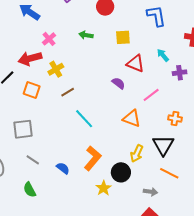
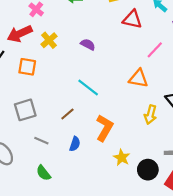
purple semicircle: (118, 83) -> (88, 44), moved
brown line: (68, 92) -> (67, 114), moved
blue semicircle: (63, 168) -> (75, 144), turned 80
black circle: (121, 172) -> (148, 170), moved

